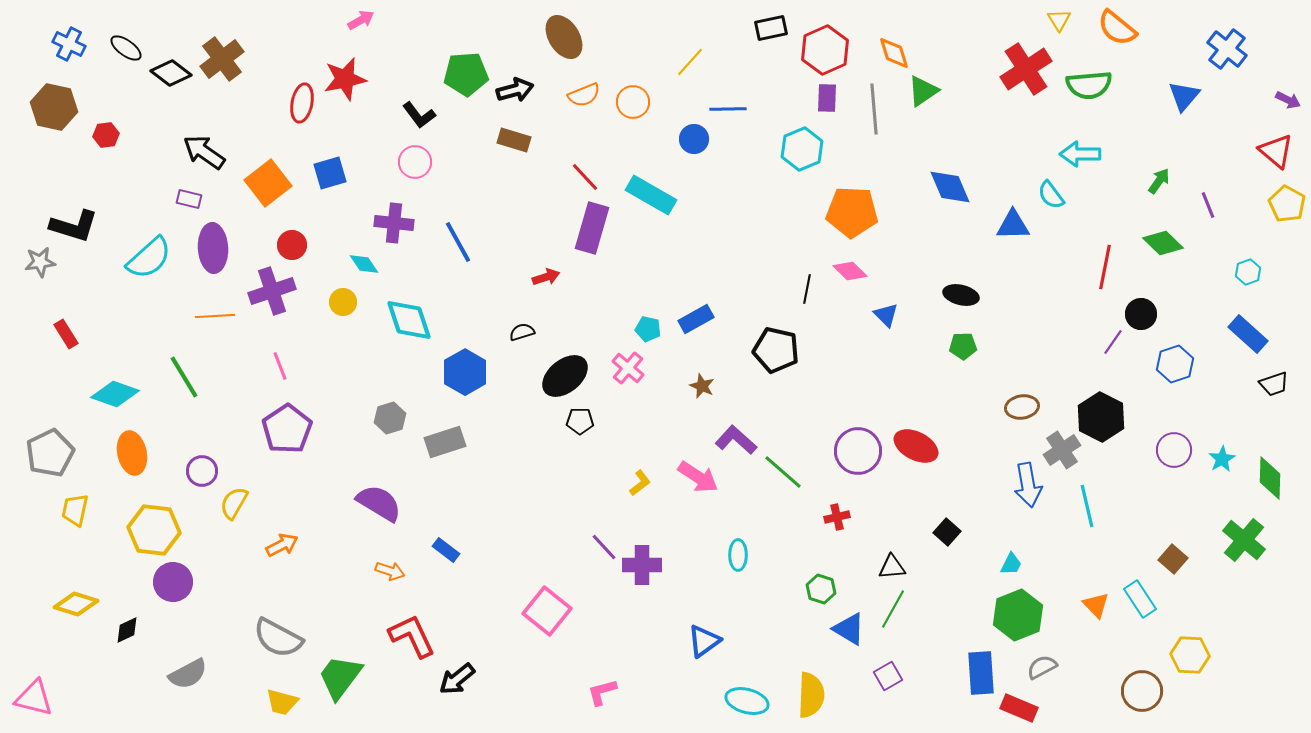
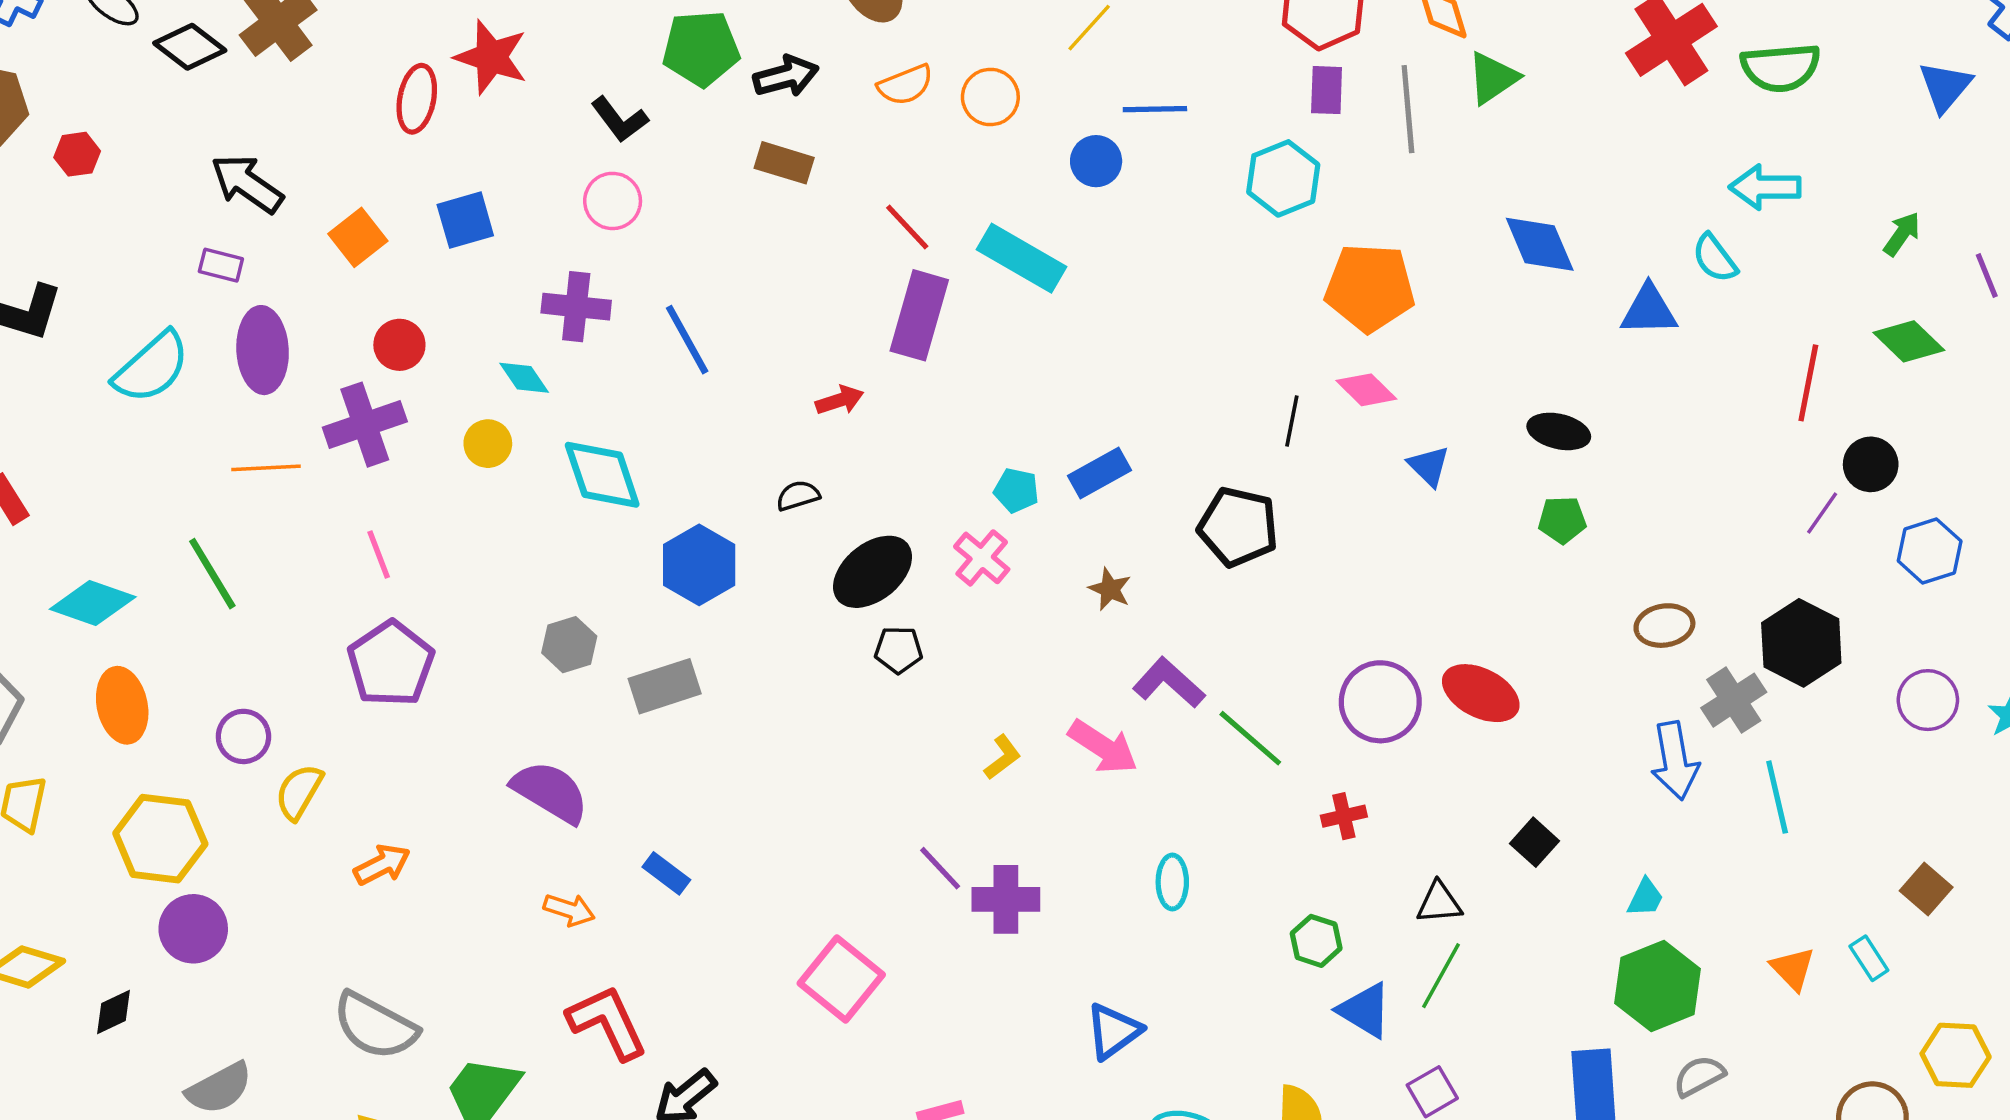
red star: (345, 79) -> (491, 57), turned 30
orange square: (268, 183) -> (358, 237), size x0.7
cyan rectangle: (1140, 599) -> (1869, 958), size x0.7

